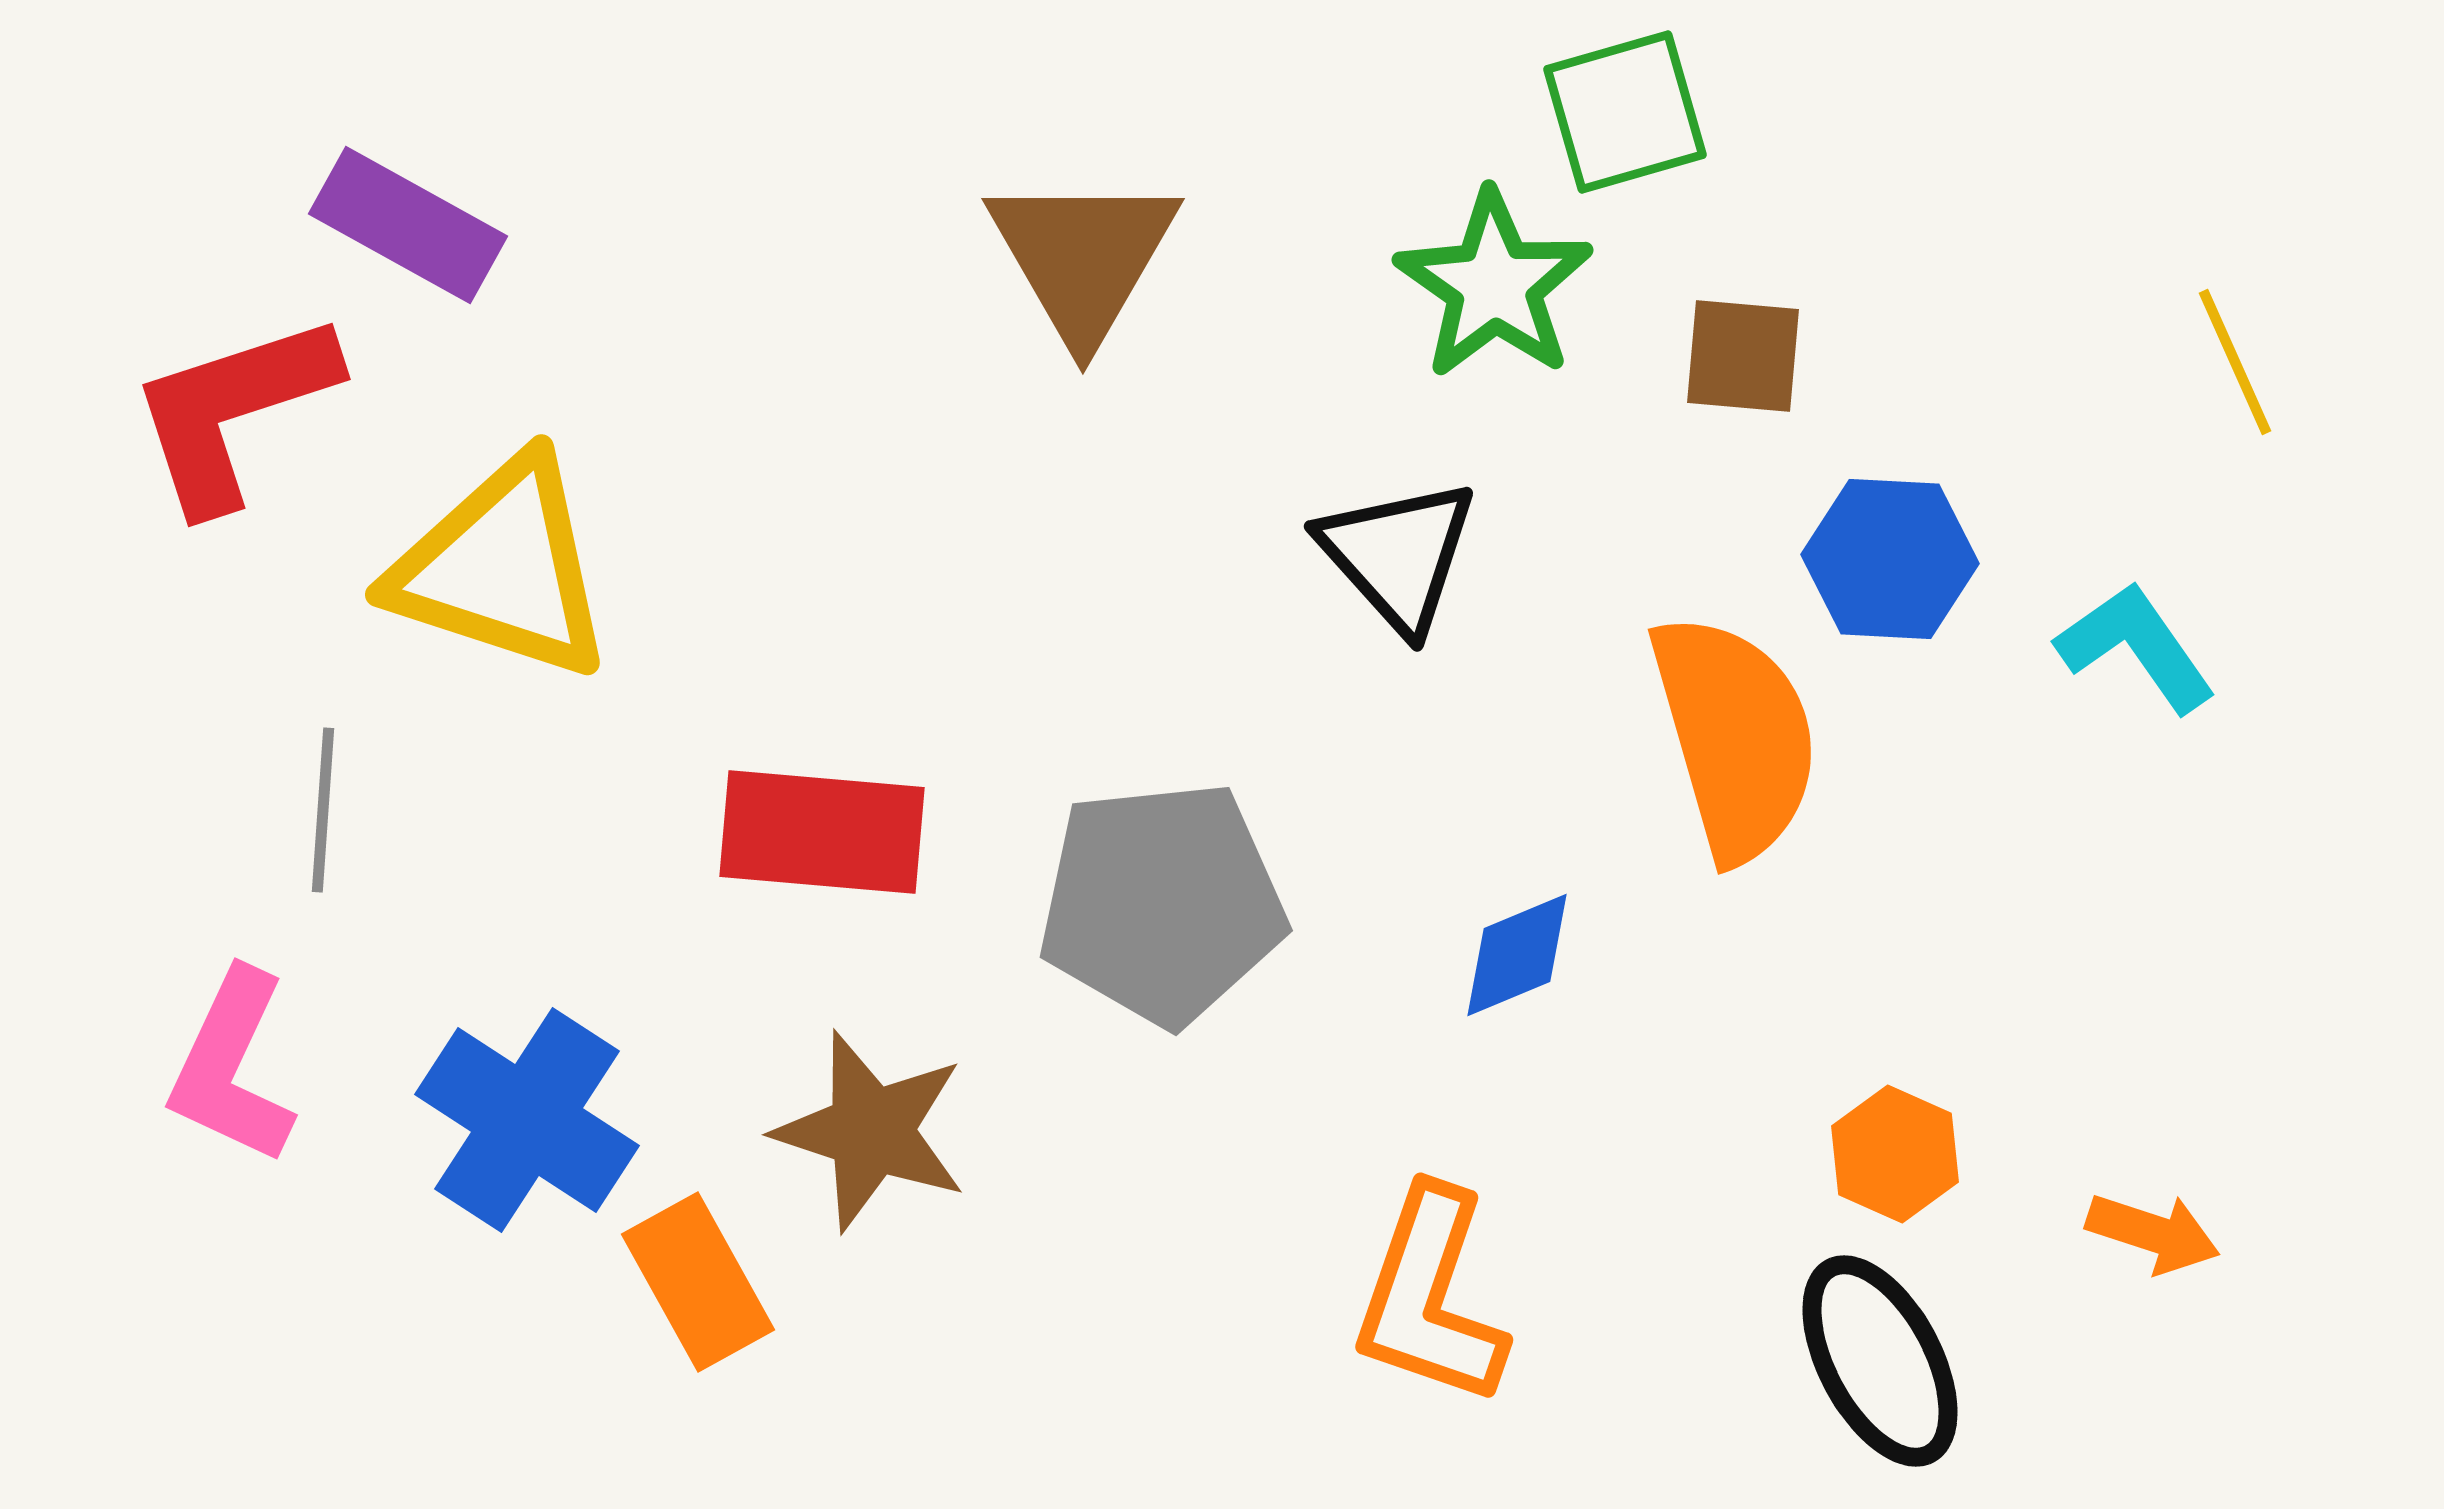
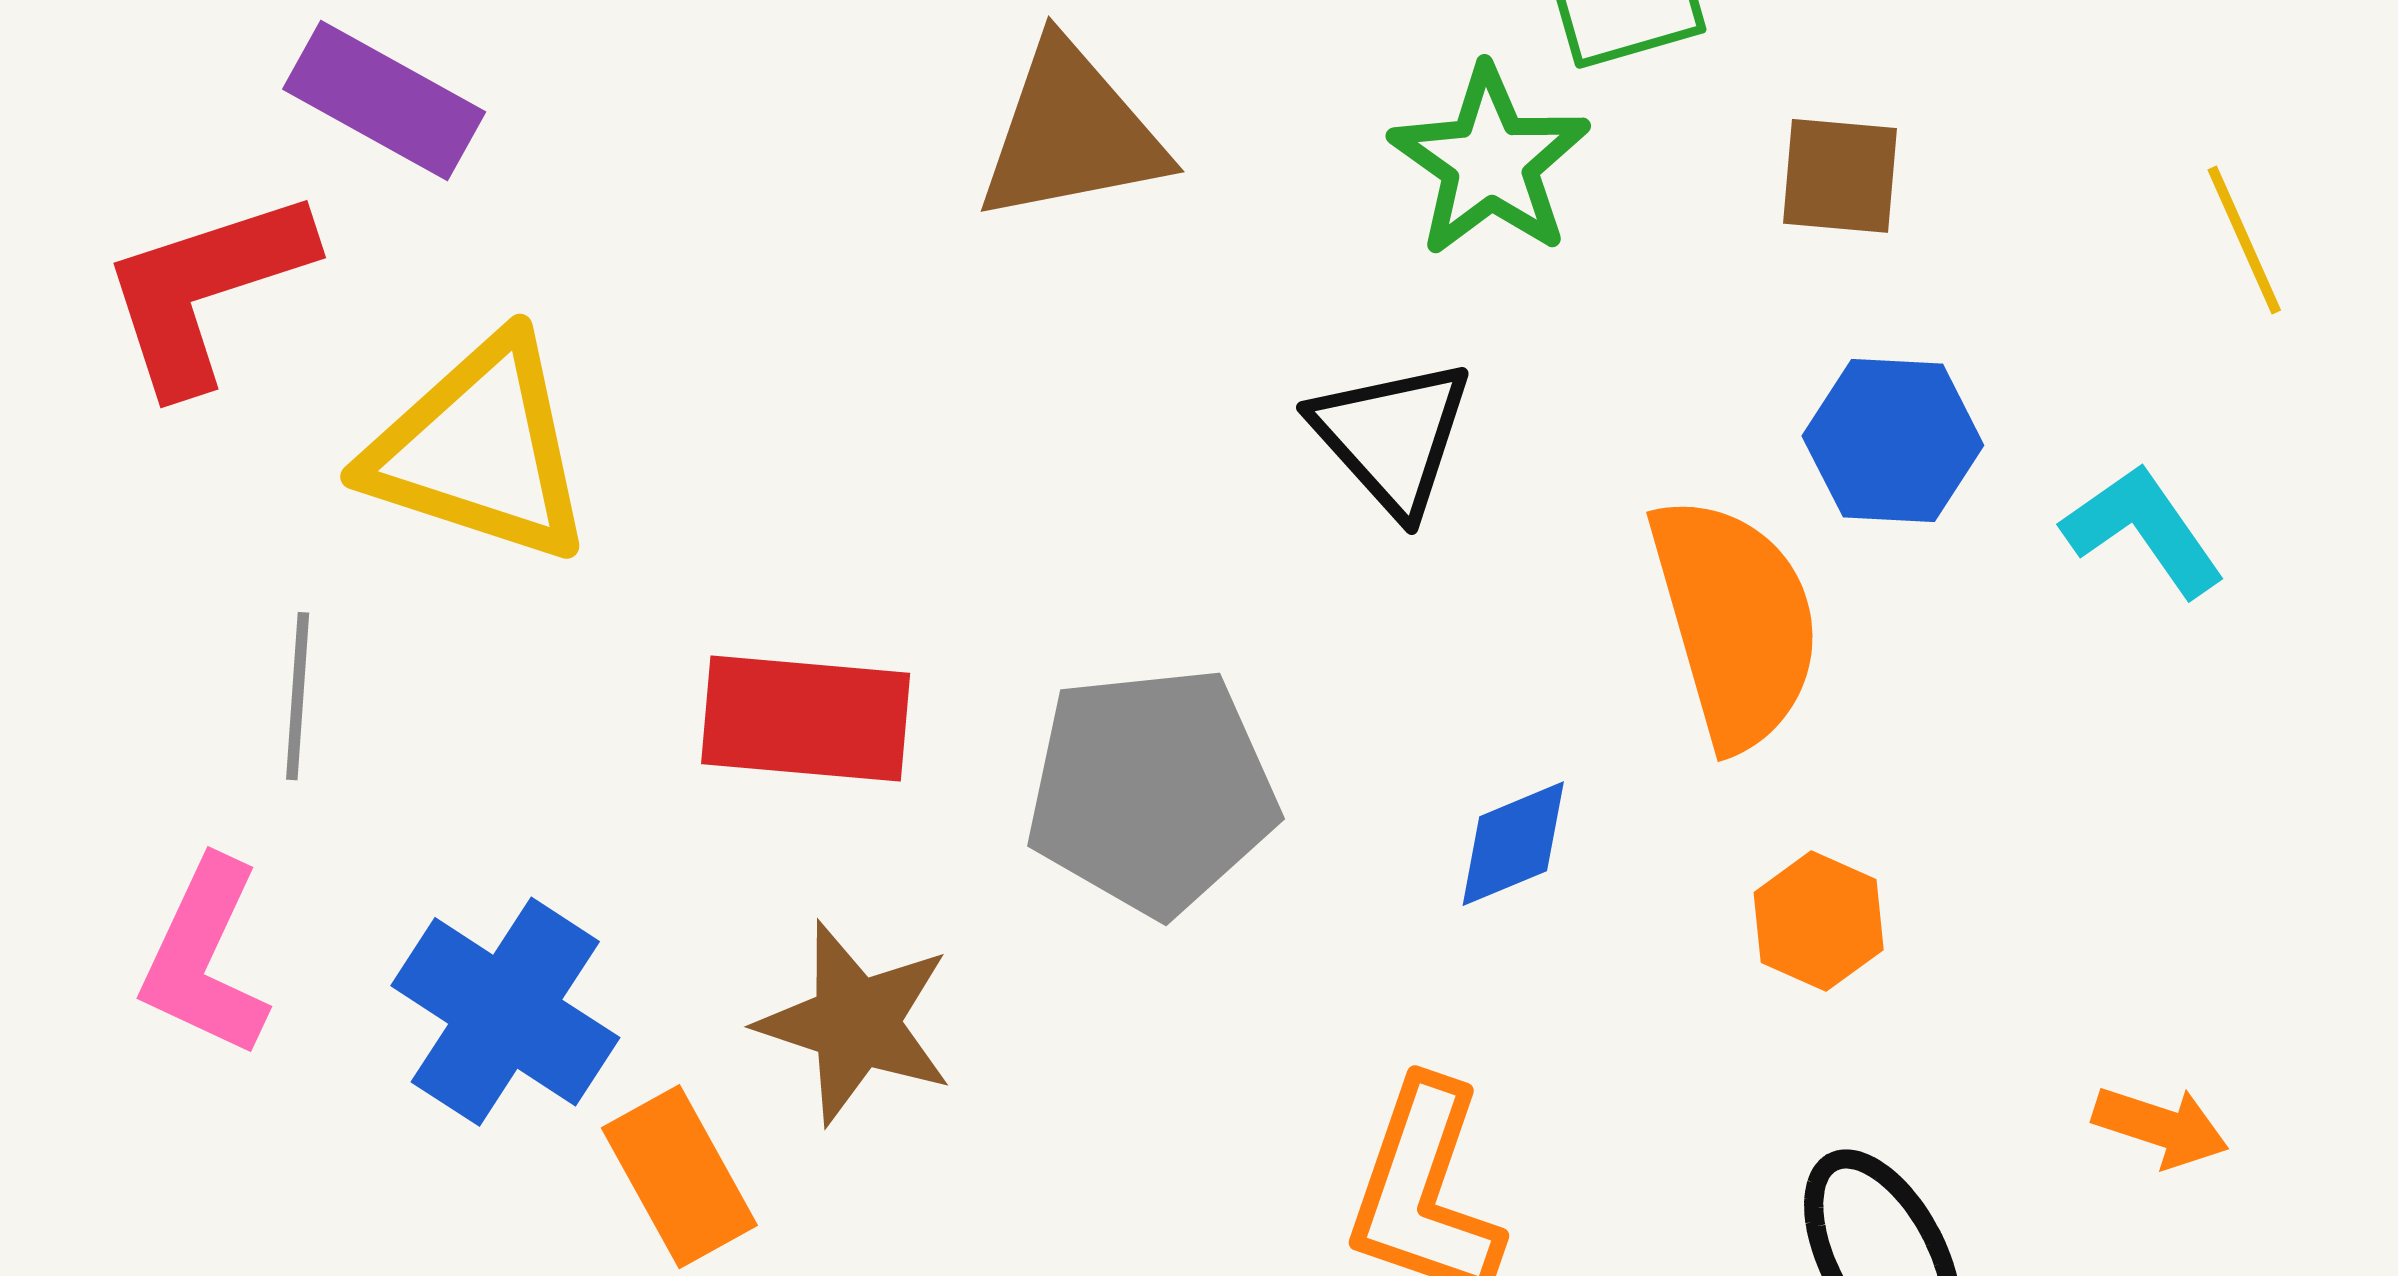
brown triangle: (1083, 257) -> (1071, 133), turned 49
brown square: (1743, 356) -> (1840, 176), moved
orange hexagon: (1895, 1154) -> (1819, 921), moved

